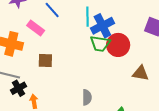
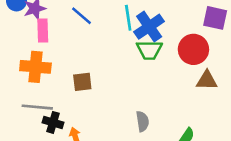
pink rectangle: (36, 28) -> (43, 30), moved, turned 60
red circle: (118, 45) -> (193, 49), moved
black cross: (18, 88) -> (53, 122), turned -35

